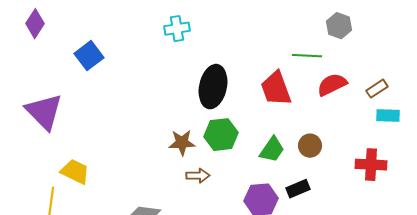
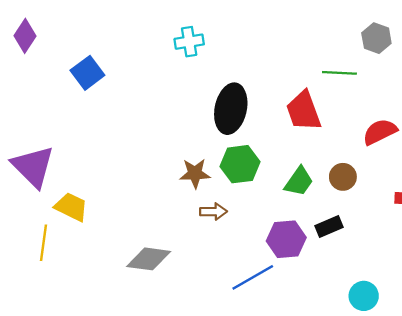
red semicircle: (332, 85) -> (380, 132), moved
purple triangle: (44, 112) -> (33, 166), moved

